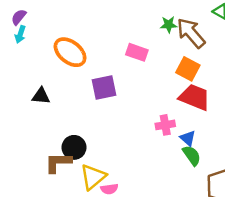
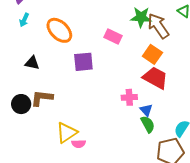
green star: (169, 25) -> (141, 17), size x1.5
cyan arrow: (20, 34) -> (24, 20), moved
black circle: (74, 147) -> (21, 104), moved
brown L-shape: (58, 163) -> (42, 98), moved

